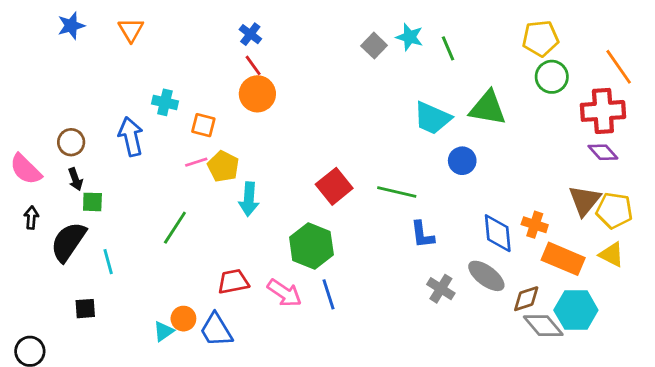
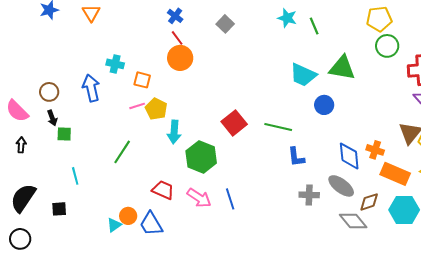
gray square: (374, 46) -> (225, 24), moved
black semicircle: (68, 242) -> (23, 198), moved
green hexagon: (311, 246) -> (201, 157), moved
red trapezoid: (233, 282) -> (163, 190), turned 35
gray cross: (441, 289) -> (309, 195), turned -30
gray diamond: (543, 326) -> (353, 221), moved

